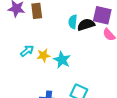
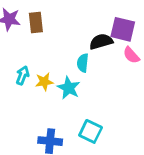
cyan semicircle: (73, 22) -> (83, 63), moved
cyan arrow: (27, 51) -> (23, 75), turned -32

